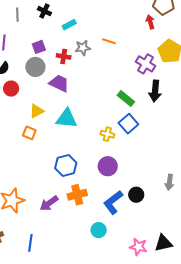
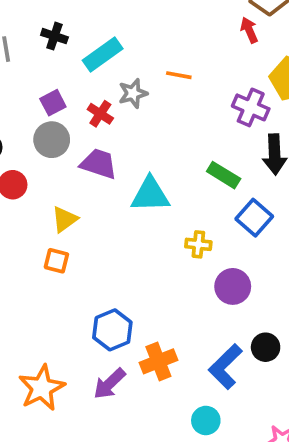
cyan rectangle: (69, 25) -> (103, 54), size x1.5
red cross: (64, 56) -> (100, 114), turned 32
cyan triangle: (67, 118) -> (150, 195), moved
blue square: (128, 124) -> (254, 218), moved
blue hexagon: (66, 165) -> (112, 330), moved
purple circle: (108, 166) -> (233, 286), moved

